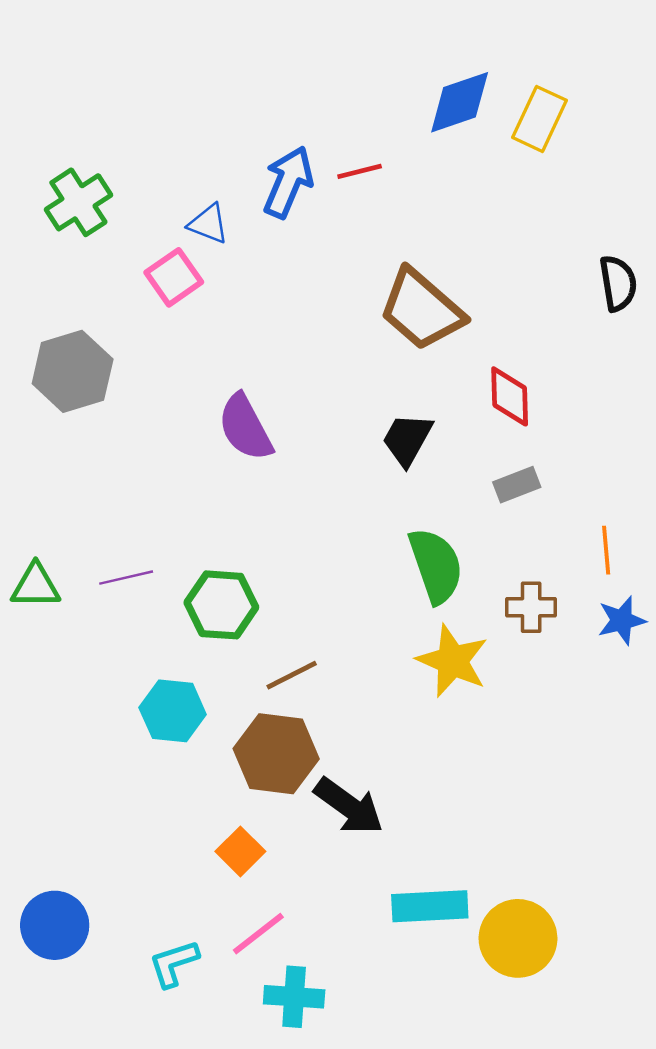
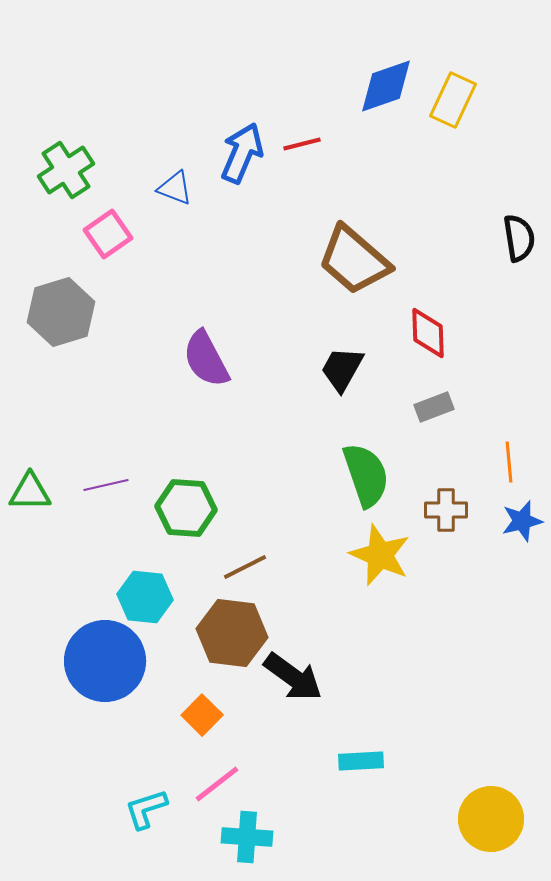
pink square: (174, 277) -> (108, 234), moved
cyan rectangle: (430, 906) -> (361, 761), size x0.7
blue circle: (55, 925) -> (105, 661), moved, size x1.4
yellow circle: (518, 938) -> (491, 819), moved

